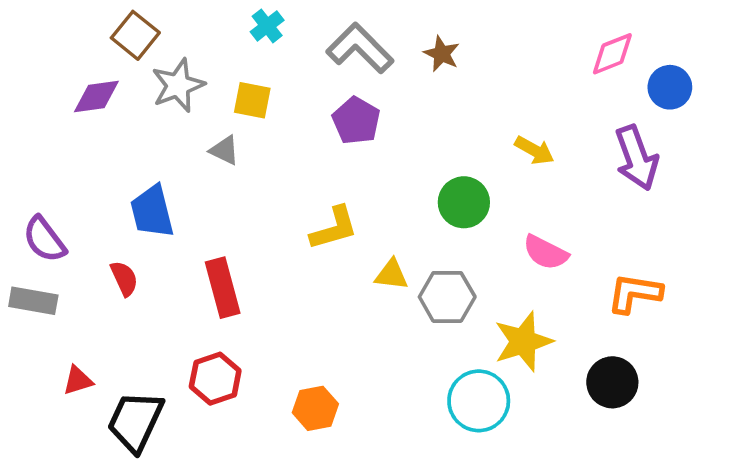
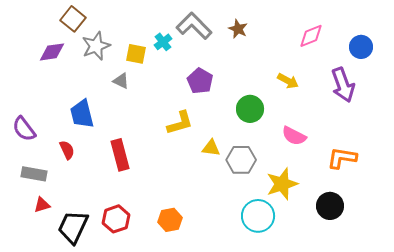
cyan cross: (267, 26) -> (163, 42), moved
pink diamond: (612, 54) -> (311, 36), moved
purple pentagon: (356, 121) -> (200, 81), moved
gray rectangle: (33, 301) -> (34, 174), moved
red hexagon: (215, 379) -> (116, 219), moved

